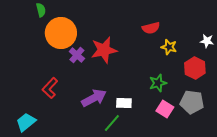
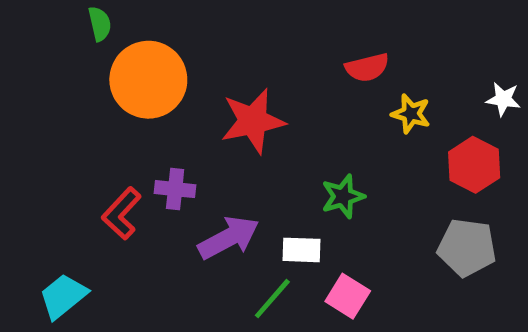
purple cross: (77, 55) -> (175, 189), moved, turned -35
green star: (158, 83) -> (343, 196), moved
pink square: (165, 109) -> (348, 296), moved

